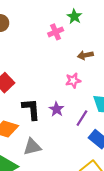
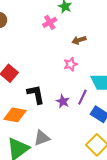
purple star: (57, 109) -> (63, 101), moved
gray triangle: (32, 147) -> (42, 138), moved

